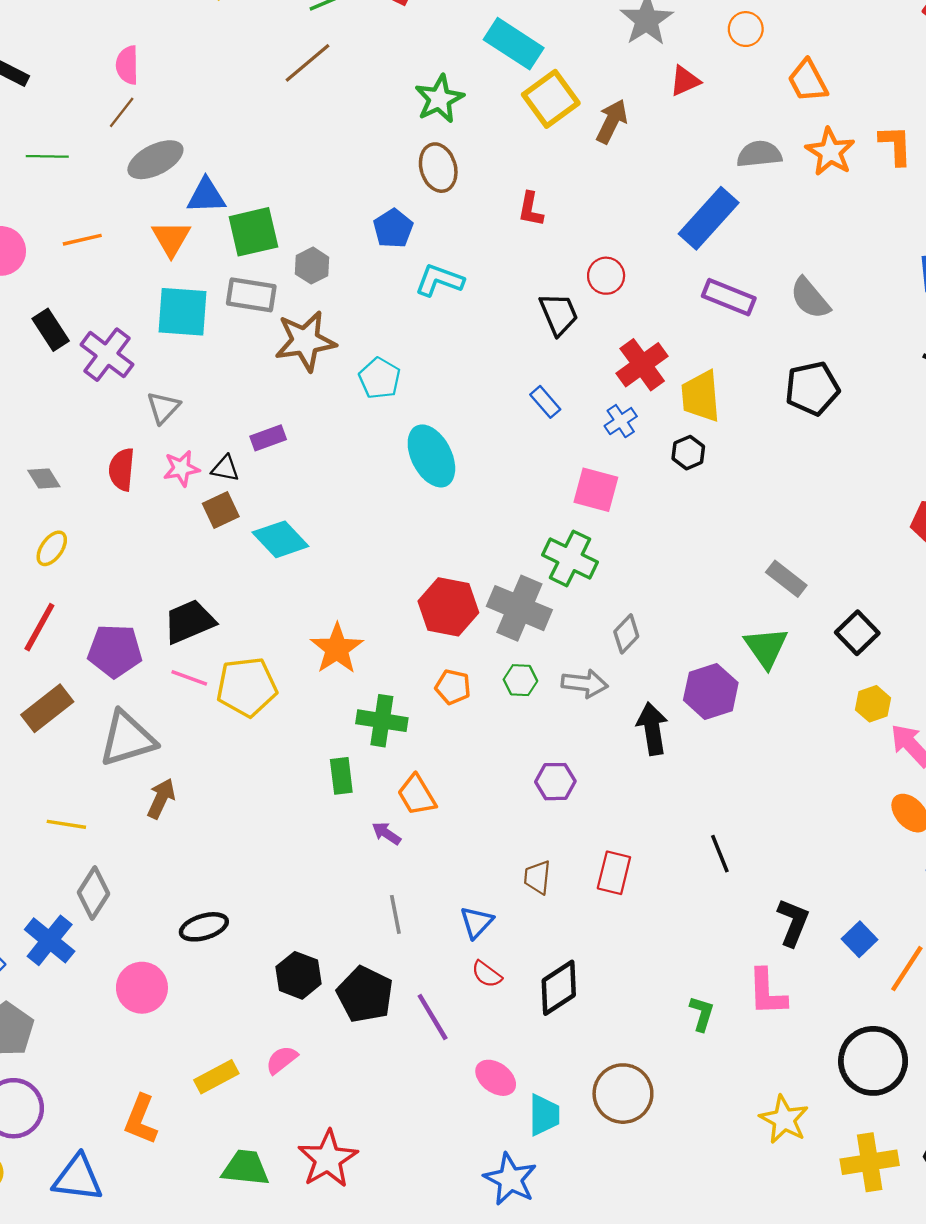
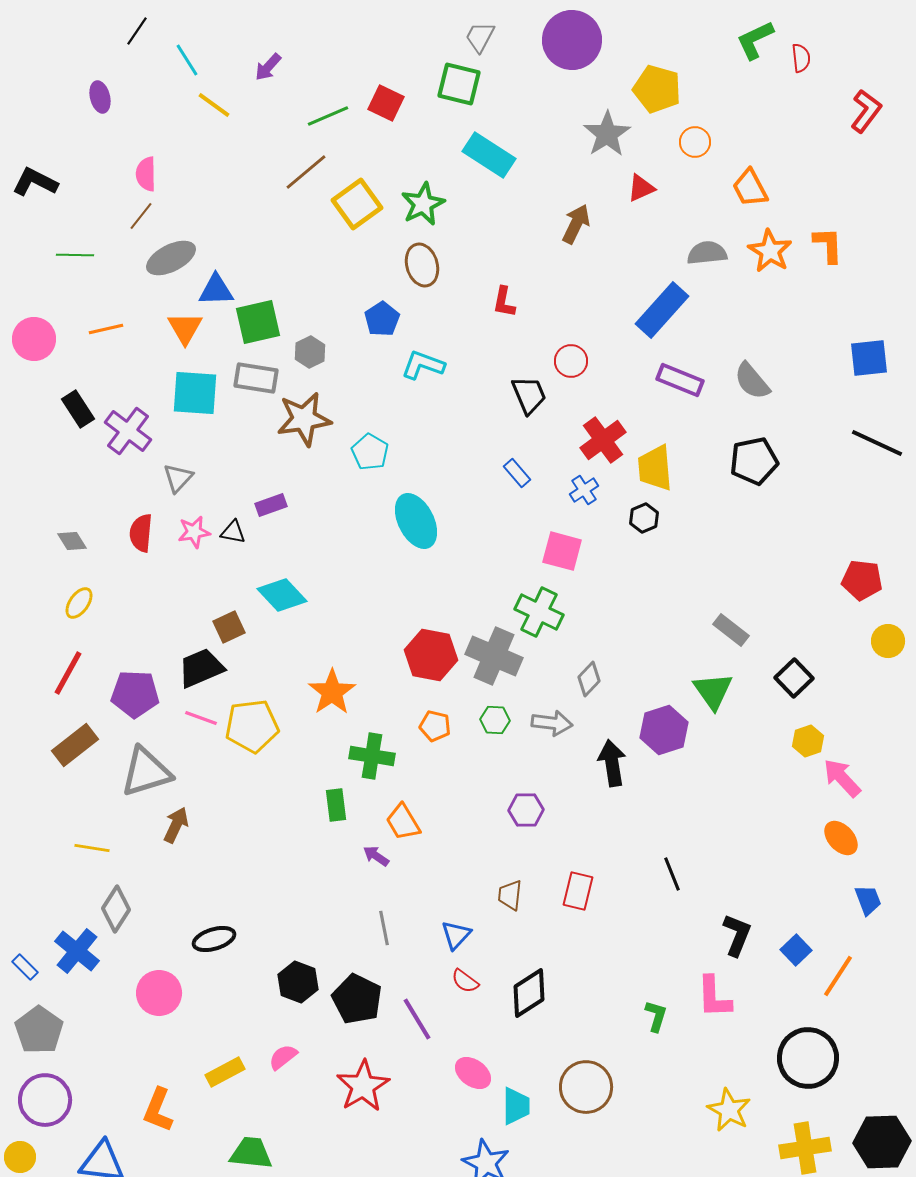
yellow square: (551, 99) -> (357, 204), moved
brown square: (221, 510) -> (229, 627), moved
red star: (328, 1159) -> (363, 1086), moved

